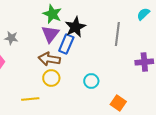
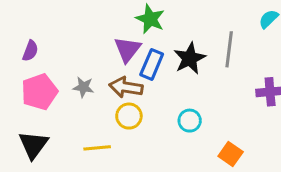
green star: (52, 14) -> (150, 19), moved
black star: (75, 27) -> (190, 58), moved
gray star: (11, 38) -> (83, 87), moved

